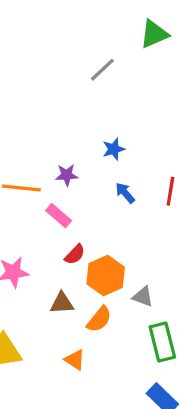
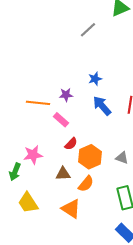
blue arrow: (125, 193) -> (102, 106), size x1.5
gray triangle: (143, 297) -> (122, 158), moved
orange triangle: (75, 360) -> (71, 209), size x1.5

